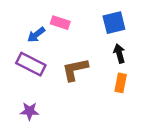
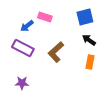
black arrow: (119, 53) -> (89, 40), turned -40
brown L-shape: (75, 70) -> (56, 52), turned -30

